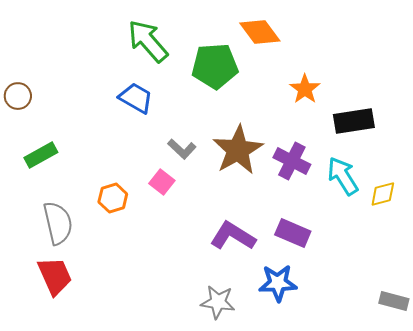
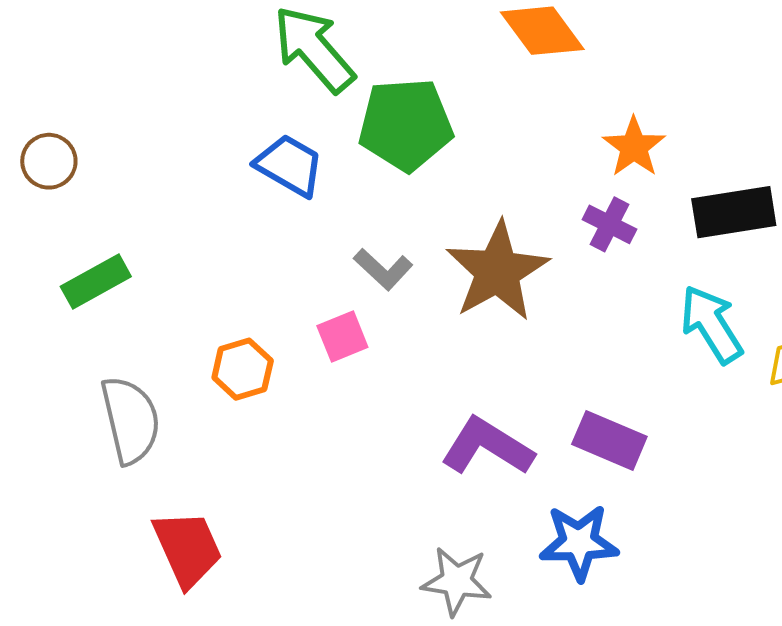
green pentagon: (215, 66) -> (406, 125), moved
purple cross: (292, 161) -> (609, 224), moved, size x0.7
pink square: (162, 182) -> (342, 337), turned 30
red trapezoid: (55, 276) -> (188, 548), moved

